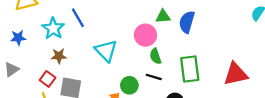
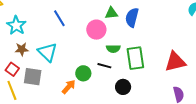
blue line: (78, 18) -> (59, 18), moved
cyan triangle: (106, 51) -> (47, 52), moved
green semicircle: (155, 56) -> (113, 49), moved, turned -72

